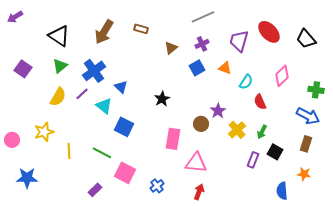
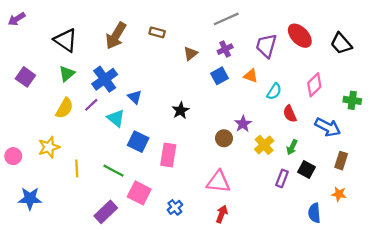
blue arrow: (308, 116) -> (328, 127), moved
pink rectangle: (173, 139) -> (168, 155), moved
purple rectangle: (95, 190) -> (106, 212), size x1.5

